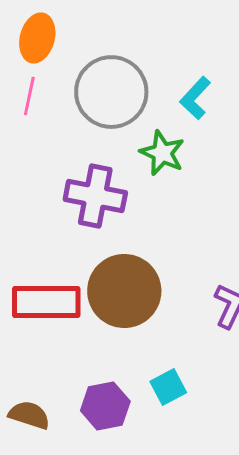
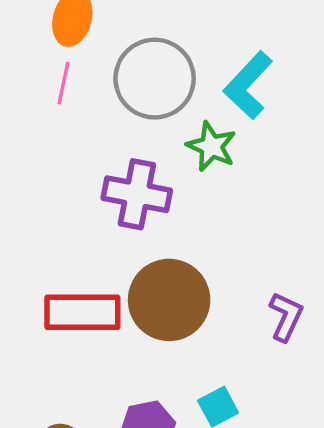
cyan L-shape: (195, 98) -> (248, 85), size x1.4

